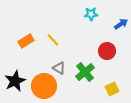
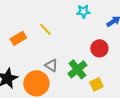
yellow line: (53, 40) -> (45, 29), moved
yellow square: (112, 89) -> (96, 84), moved

